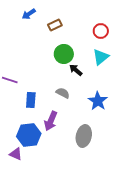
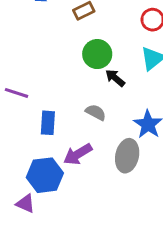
purple arrow: (51, 121) -> (78, 154), turned 36
gray ellipse: (84, 136) -> (127, 156), moved

